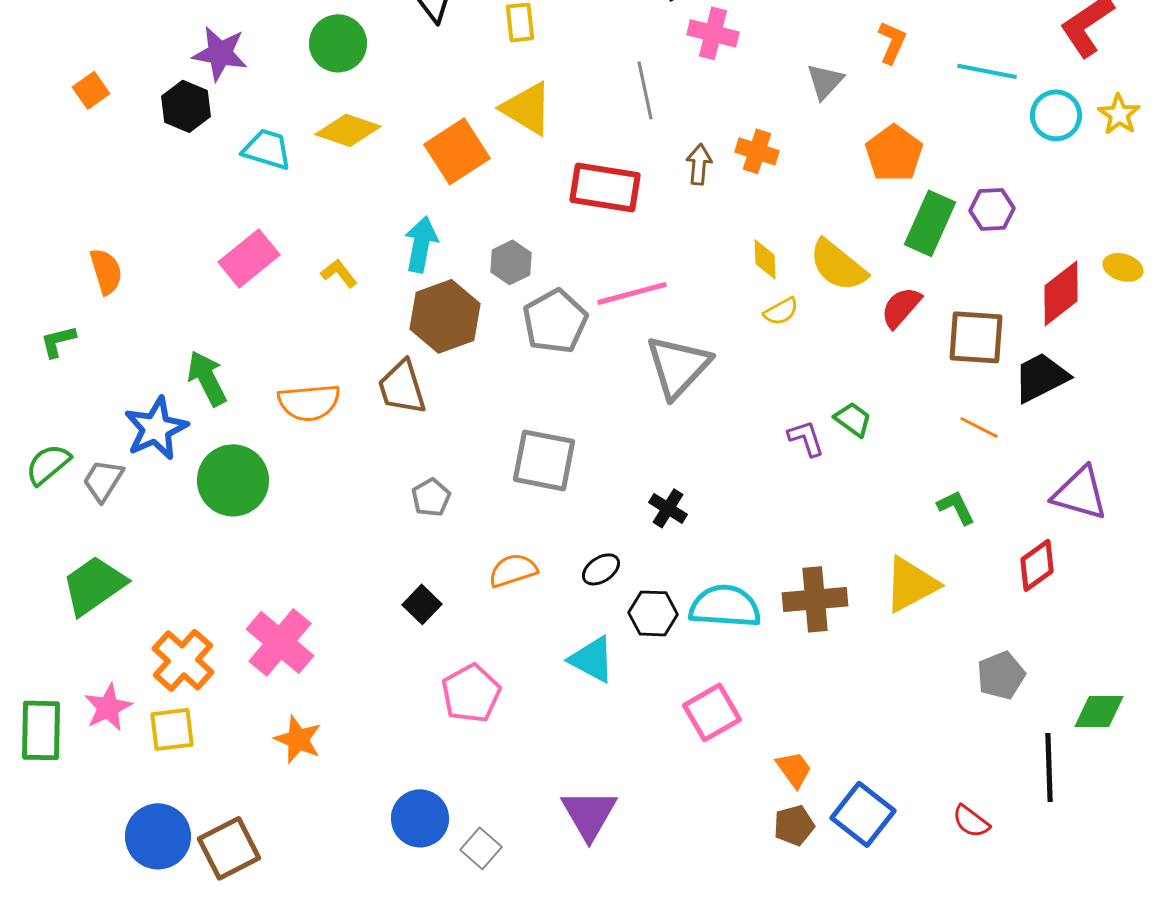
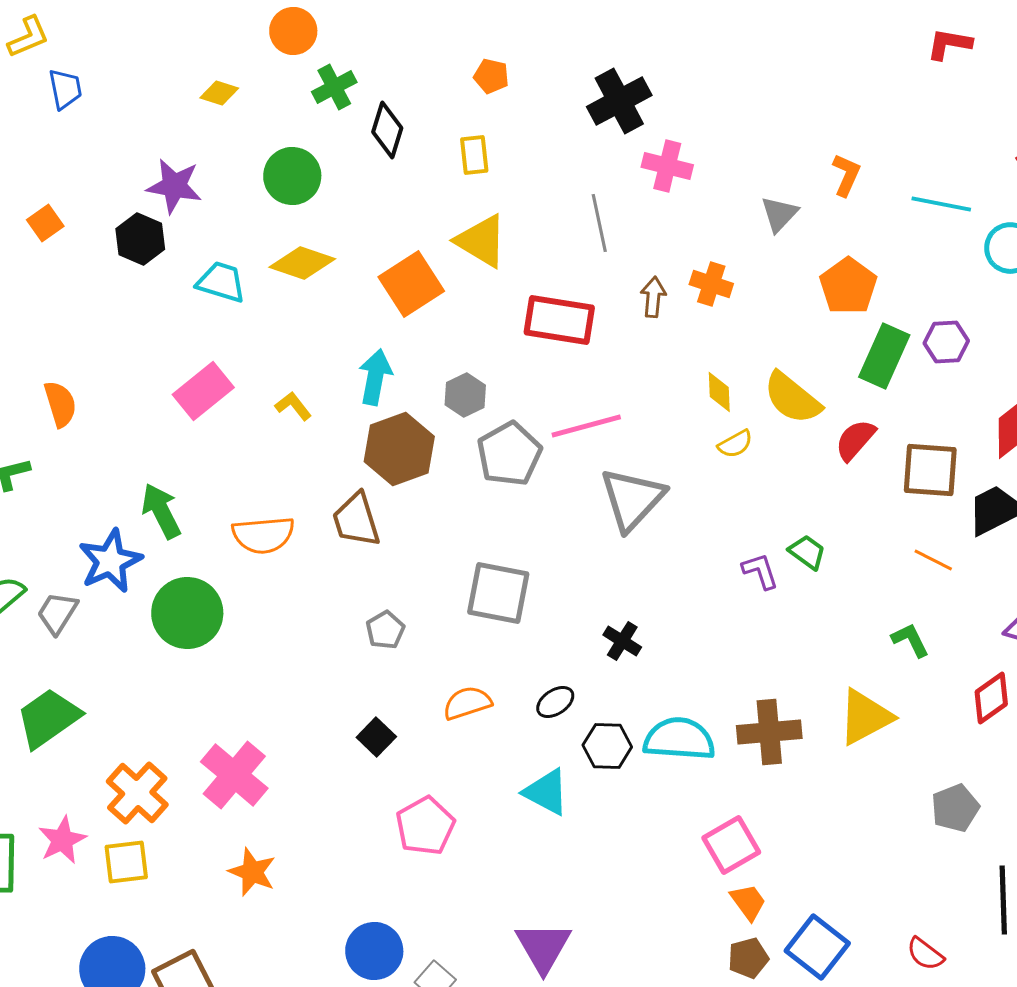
pink square: (712, 712) -> (731, 845), moved

